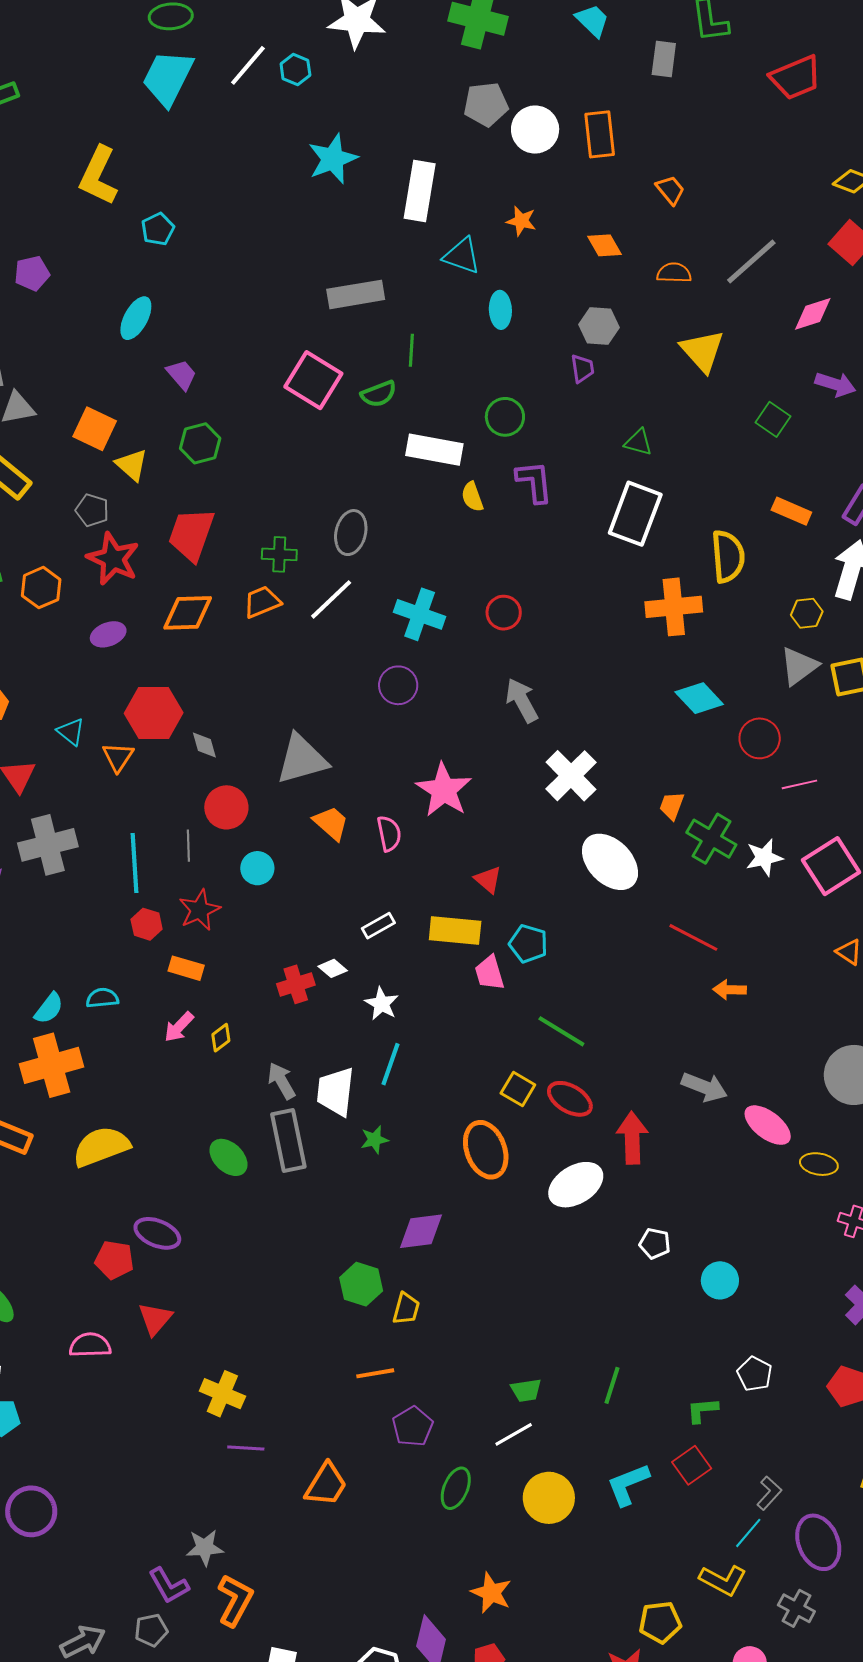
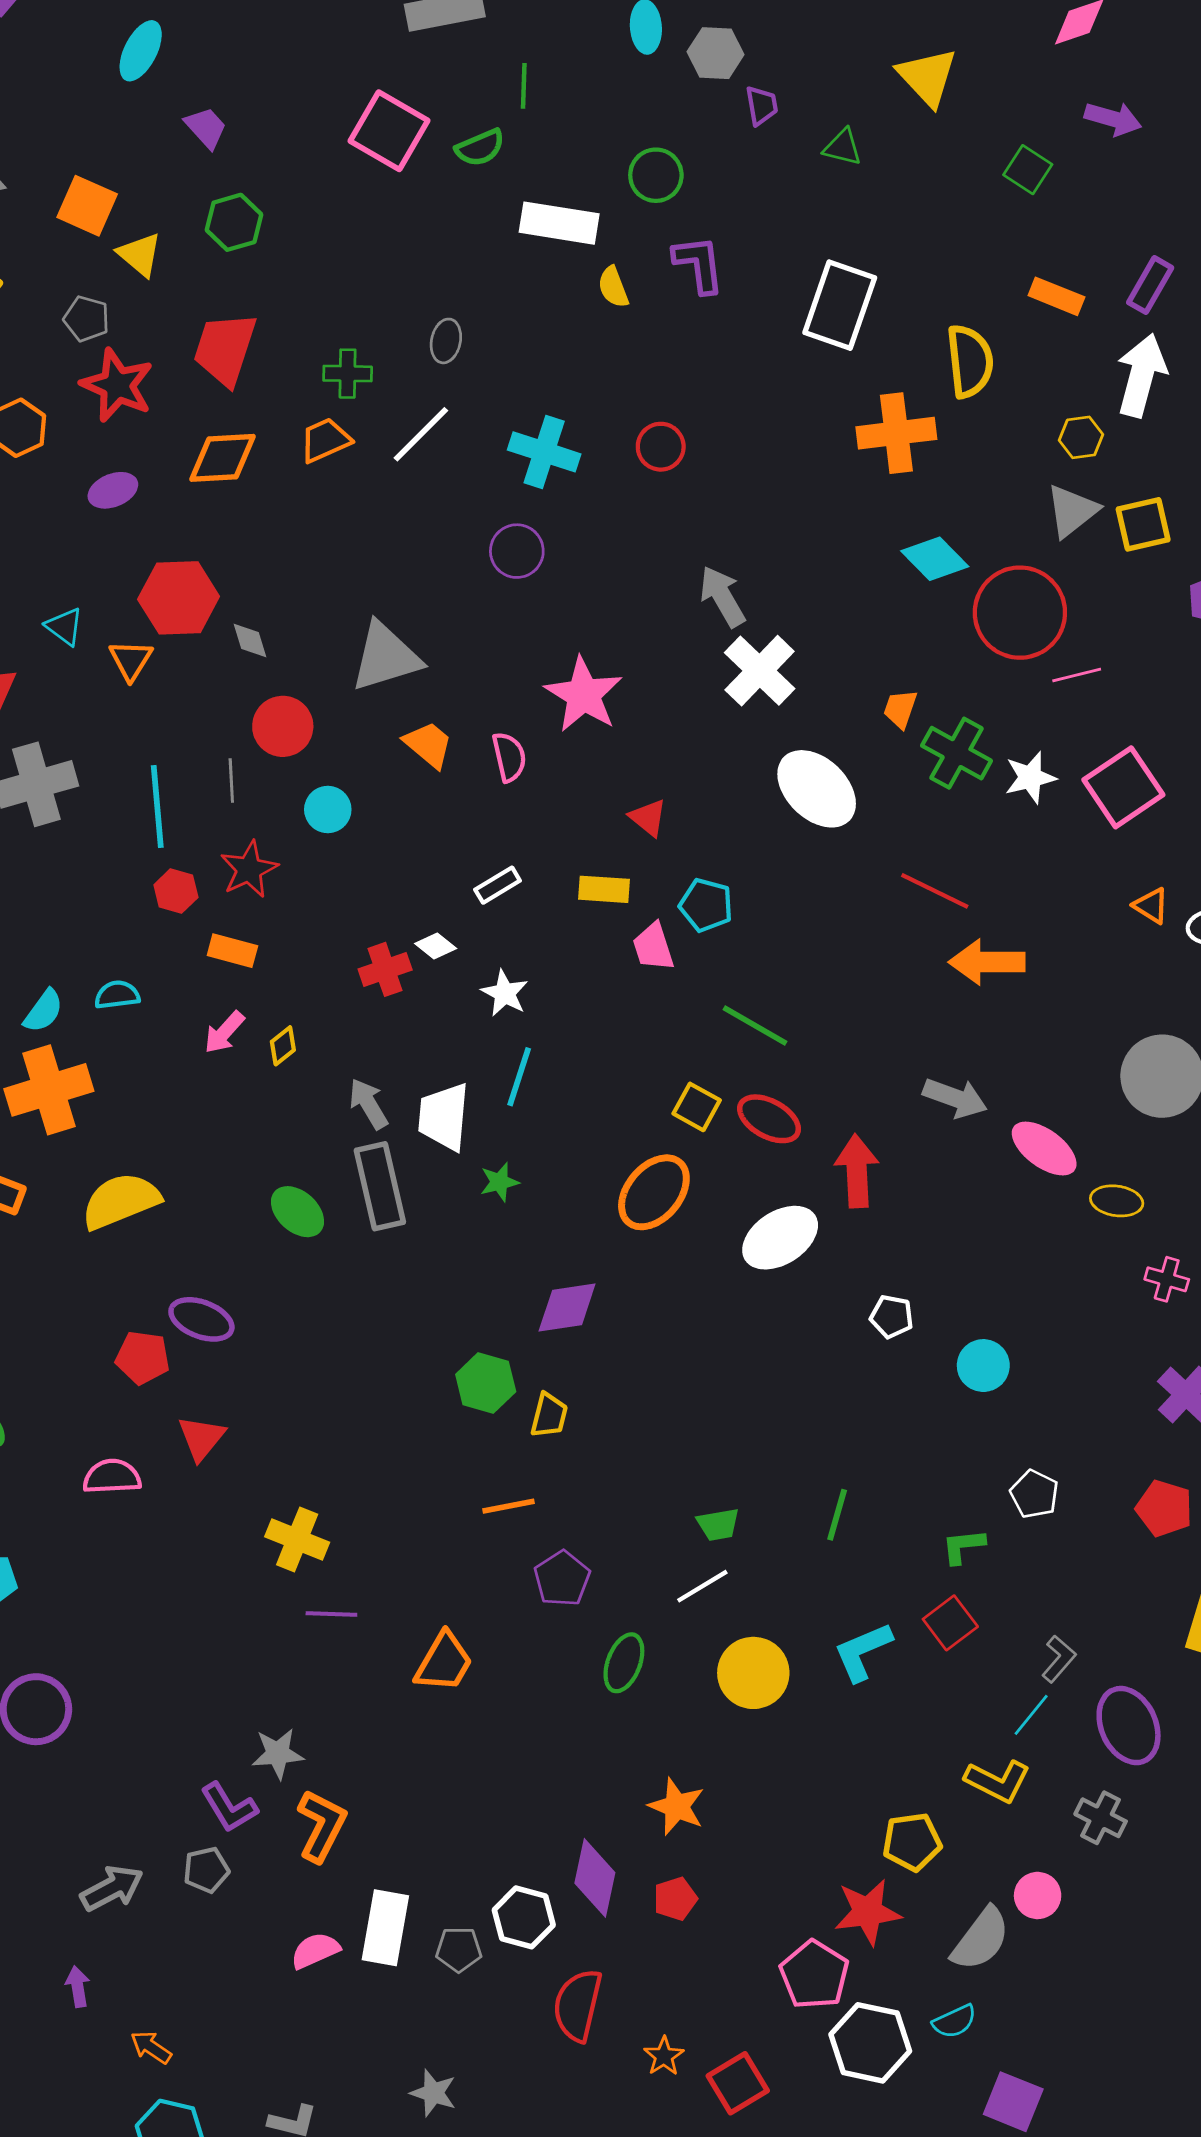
gray hexagon: (599, 326) -> (716, 53), moved
green triangle: (638, 442) -> (843, 147), moved
gray ellipse: (351, 533) -> (446, 341), size x0.7
gray arrow: (522, 700) -> (722, 596), moved
red circle: (760, 738) -> (1020, 613), size x1.6
yellow rectangle: (455, 931) -> (604, 889), size x0.7
orange arrow: (730, 990) -> (987, 962), size x1.6
orange ellipse: (486, 1150) -> (654, 1192), turned 62

